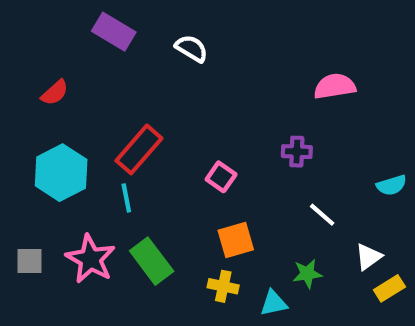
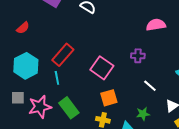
pink square: (221, 177) -> (102, 68), size x1.6
pink star: (91, 259) -> (40, 107), turned 30
gray square: (29, 261) -> (18, 98), moved

